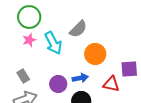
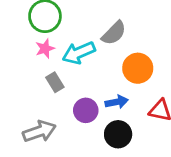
cyan arrow: (53, 43) -> (79, 53), turned 95
gray rectangle: (23, 76) -> (55, 82), moved

